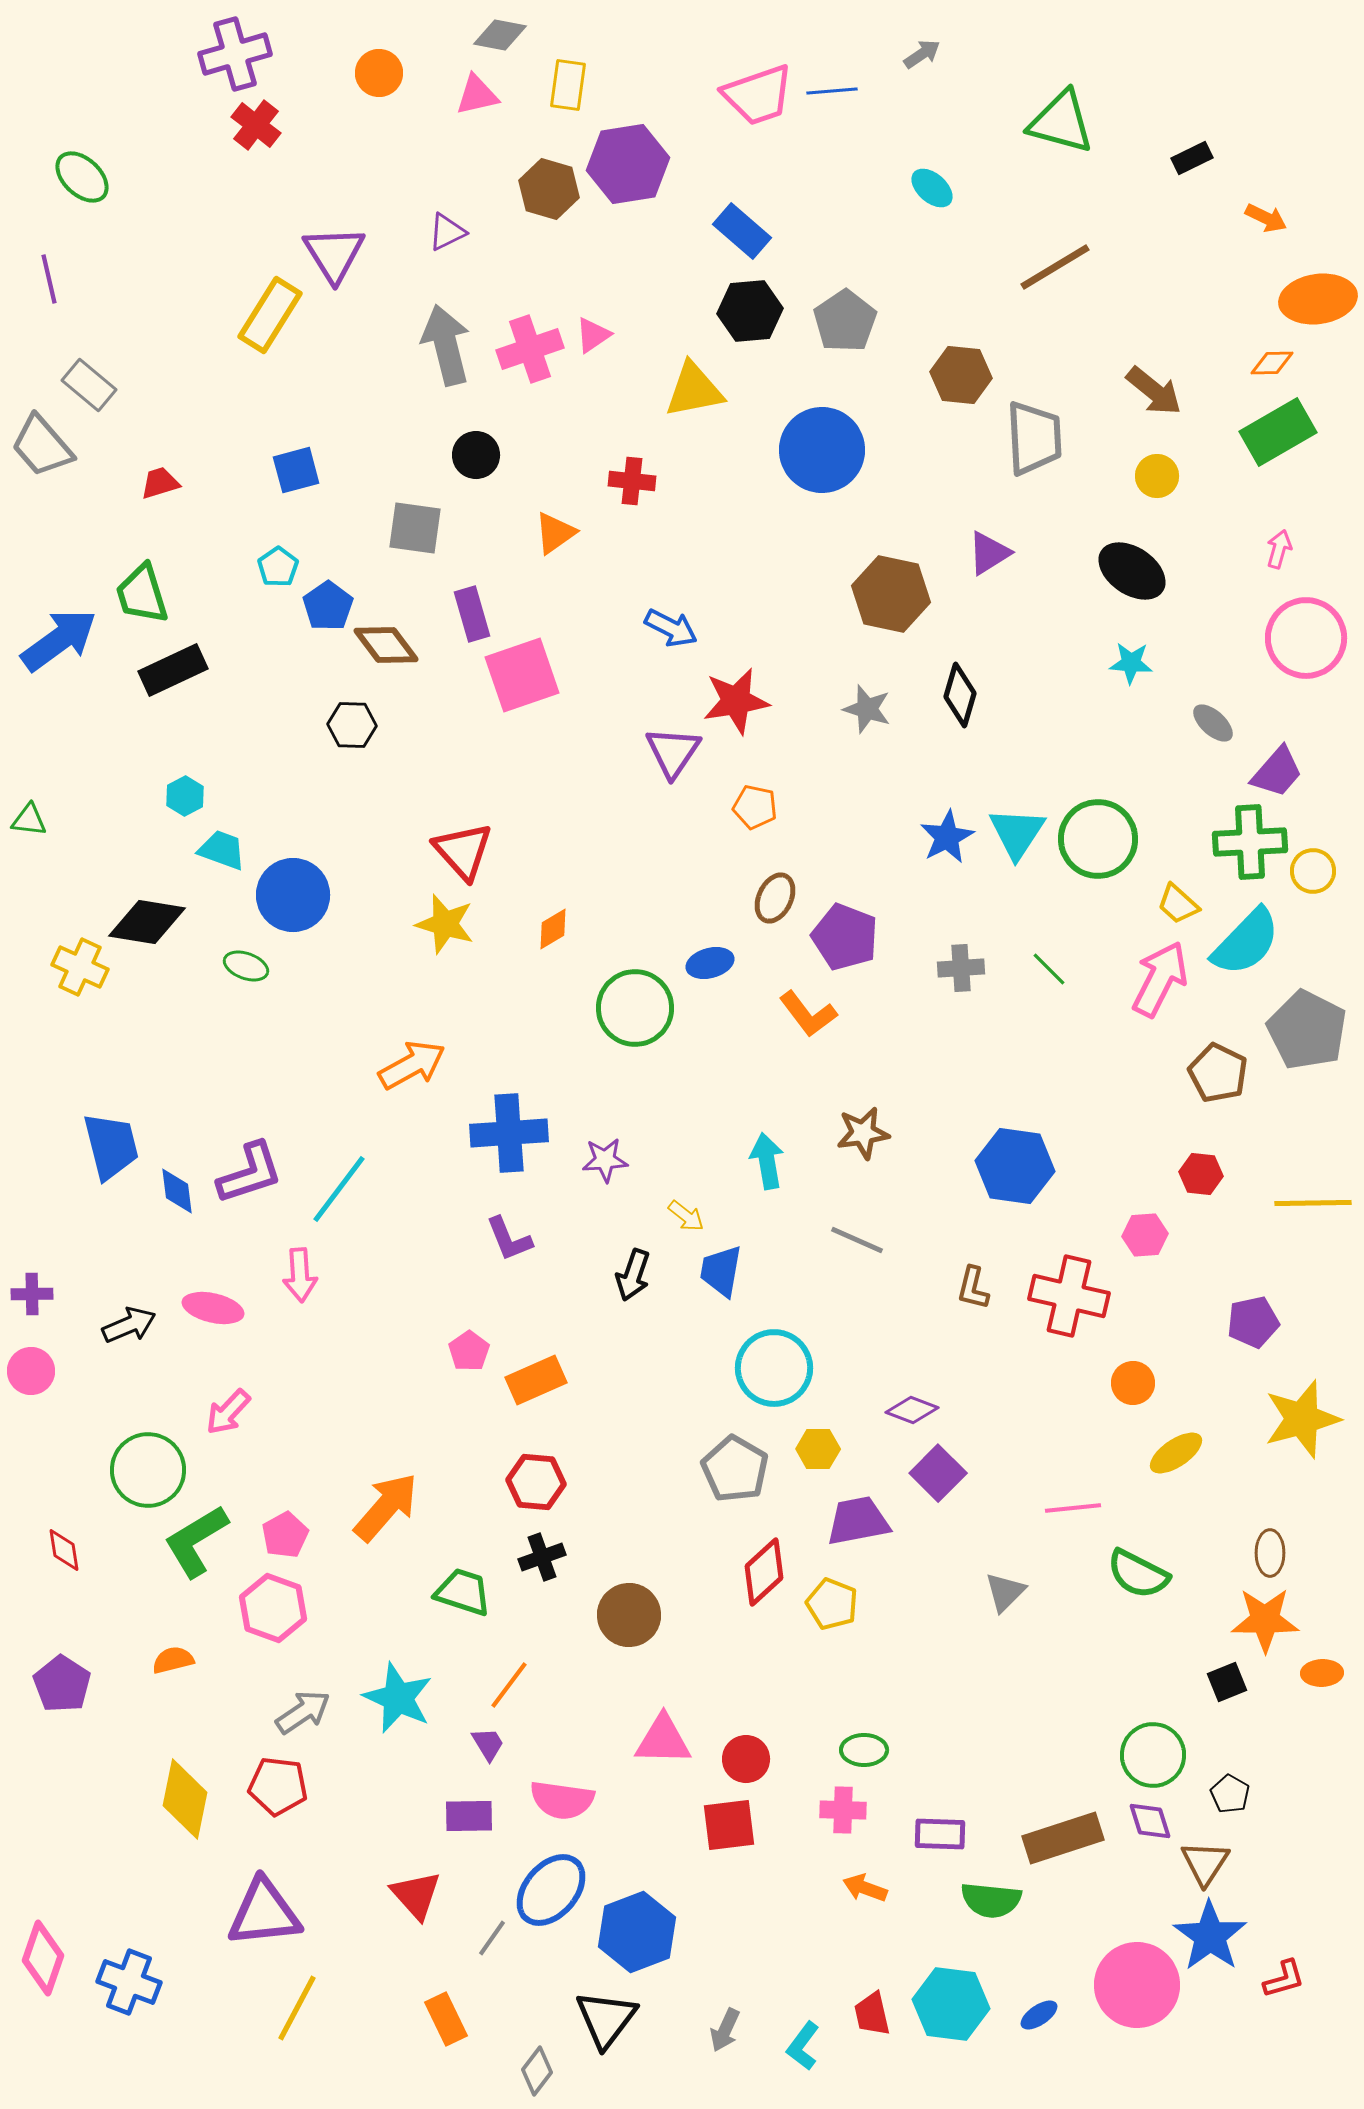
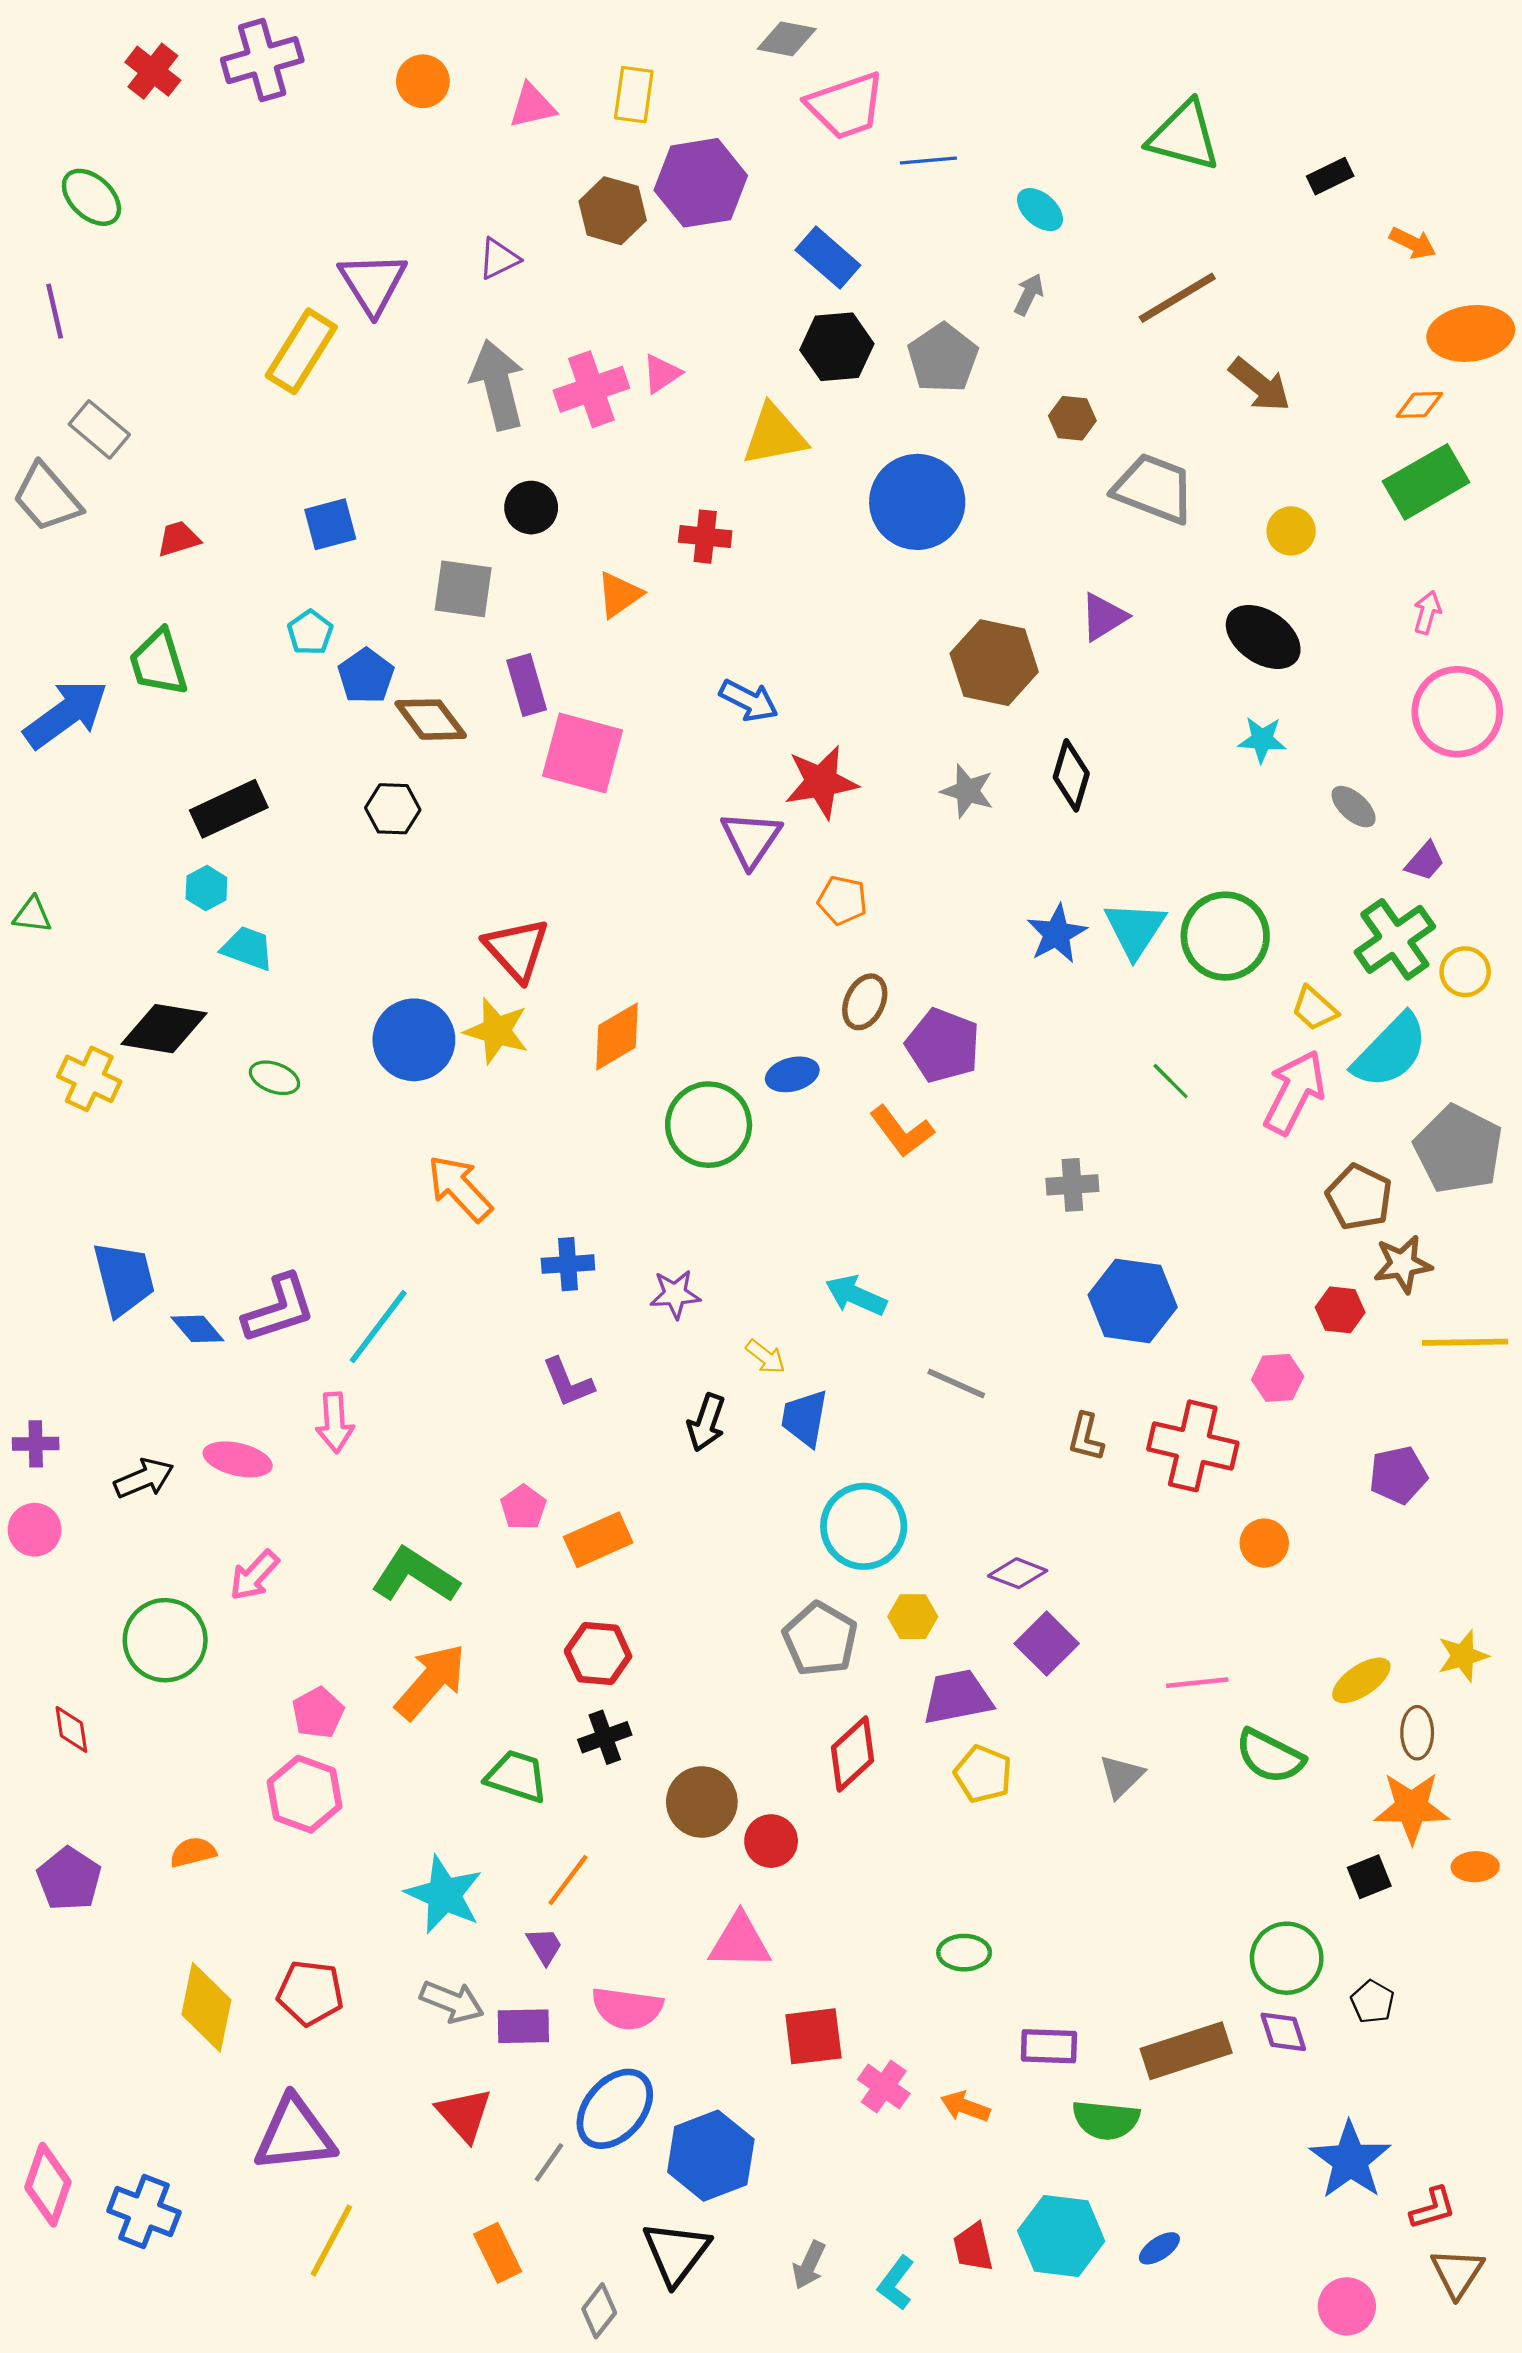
gray diamond: (500, 35) -> (787, 39), moved
gray arrow: (922, 54) -> (1029, 294), moved, turned -30
blue line: (832, 91) -> (928, 160), moved
red cross: (256, 125) -> (153, 71), moved
brown hexagon: (961, 375) -> (1072, 418), size x0.7
brown arrow: (1154, 391) -> (1260, 385), moved
gray trapezoid: (1034, 438) -> (1154, 489), turned -66
black rectangle: (173, 670) -> (229, 809), moved
pink square: (522, 675) -> (582, 753), turned 34
purple trapezoid: (1277, 772) -> (1425, 861), size x0.7
green cross: (1250, 842) -> (1395, 939), turned -32
blue circle: (293, 895) -> (414, 1040), moved
orange diamond: (553, 929) -> (617, 1036), size x1.5
gray cross: (961, 968) -> (1072, 1185), moved
orange arrow: (412, 1065) -> (460, 1188), turned -104
blue cross: (509, 1133) -> (568, 1264), size x0.6
brown star: (863, 1133) -> (1403, 1264), moved
cyan arrow: (767, 1161) -> (856, 1295), turned -56
blue diamond: (177, 1191) -> (197, 1329), turned -33
yellow star: (1302, 1419) -> (1463, 1656), moved, size x0.6
yellow ellipse: (1176, 1453) -> (1361, 1680), moved
green L-shape: (196, 1541) -> (415, 1575), moved, turned 64
yellow pentagon: (832, 1604) -> (983, 1774), moved
gray arrow: (303, 1712) -> (452, 2002), moved, turned 56
red circle: (746, 1759) -> (771, 1841), moved
pink cross: (843, 1810) -> (884, 2087), moved, turned 33
brown triangle: (1205, 1863) -> (1457, 2273), moved
pink circle: (1137, 1985) -> (1347, 2306), moved, size x0.6

